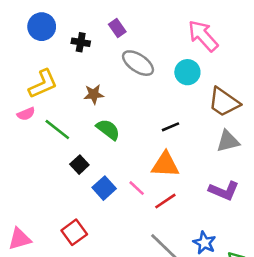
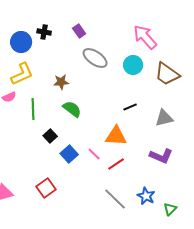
blue circle: (42, 27) -> (21, 42), moved
black cross: (81, 42) -> (44, 32), moved
brown trapezoid: (224, 102) -> (167, 74), moved
black line: (171, 127) -> (130, 107), moved
green line: (57, 129) -> (33, 109), turned 50

